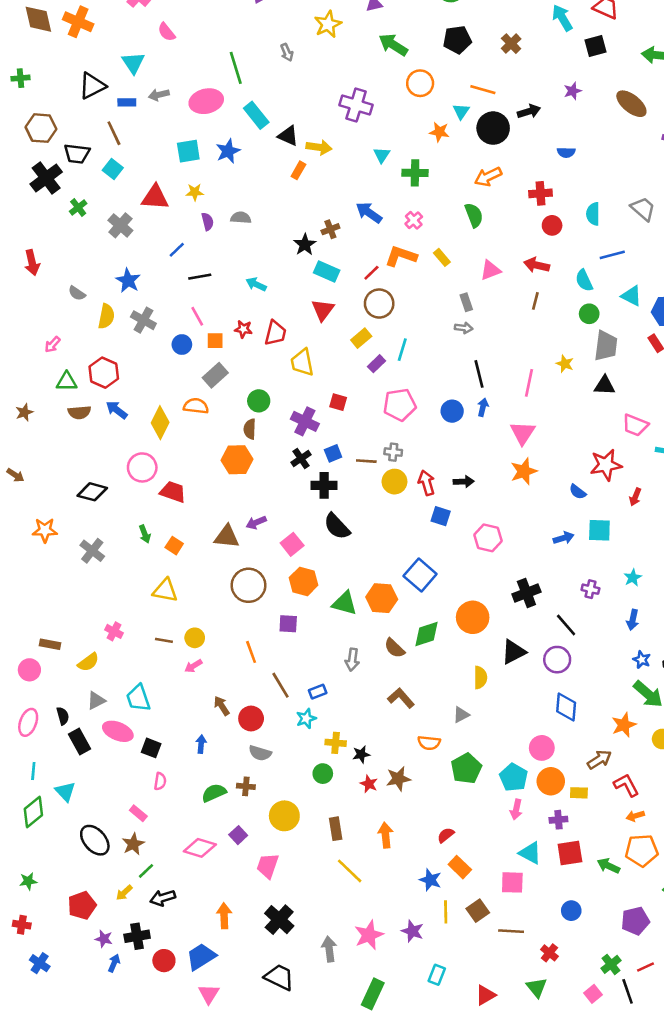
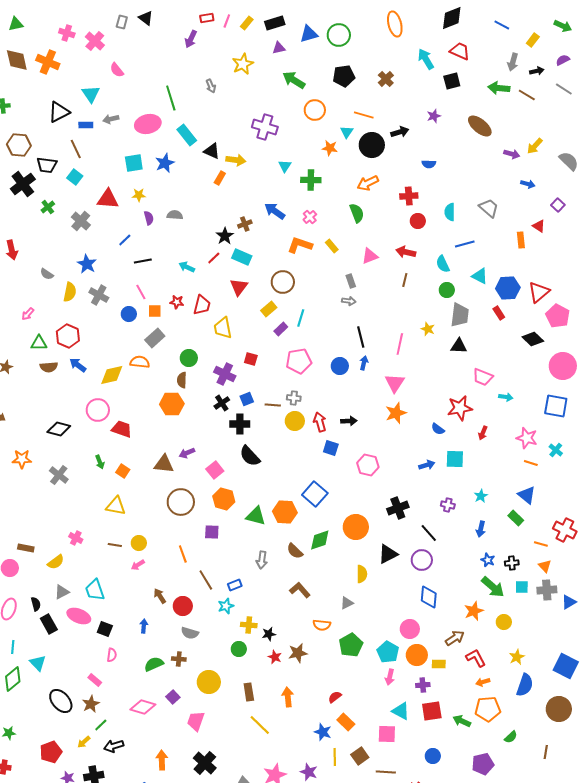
red line: (371, 273) -> (214, 258), moved
yellow diamond: (160, 423) -> (112, 375), turned 50

